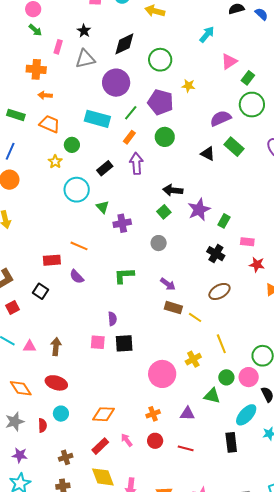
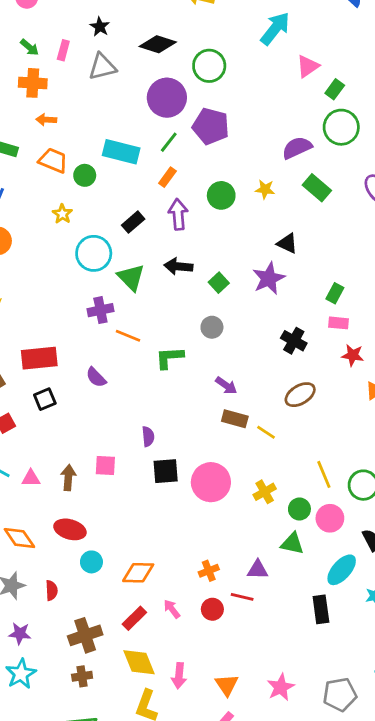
green arrow: (35, 30) -> (30, 47), moved
cyan arrow: (207, 34) -> (275, 29), size x1.4
black diamond: (124, 44) -> (158, 44), turned 45
purple circle: (116, 83) -> (167, 98), moved
yellow star: (188, 86) -> (265, 189), moved
green circle: (165, 137) -> (221, 195), moved
green circle: (72, 145) -> (85, 175), moved
black triangle: (208, 154) -> (287, 243), moved
black arrow: (173, 190) -> (178, 266), moved
green triangle: (103, 207) -> (131, 277), size x1.5
green rectangle: (224, 221) -> (335, 293), moved
purple cross: (122, 223) -> (100, 310), moved
orange line: (79, 246) -> (128, 336), moved
red rectangle: (52, 260) -> (39, 358), moved, size x1.4
green L-shape: (124, 276) -> (169, 358), moved
black square: (40, 291) -> (45, 399), turned 35
pink square: (98, 342) -> (105, 465), moved
yellow line: (221, 344) -> (324, 474), moved
pink circle: (162, 374) -> (211, 482), moved
green circle: (226, 377) -> (299, 509), moved
pink circle: (249, 377) -> (330, 518), moved
cyan circle: (61, 414) -> (91, 562), moved
red line: (186, 448) -> (242, 597), moved
brown cross: (66, 457) -> (85, 635), size x1.6

